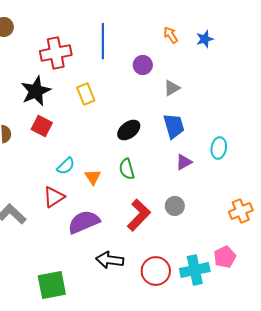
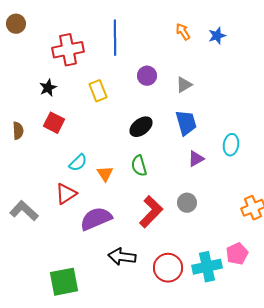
purple circle: (143, 65) -> (147, 76), moved
black star: (36, 91) -> (48, 88), size x0.6

